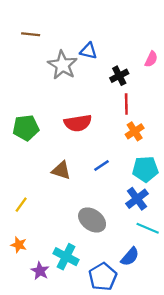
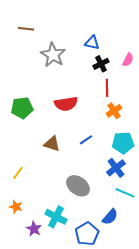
blue triangle: (89, 51) -> (92, 43), moved
pink semicircle: (151, 59) -> (128, 60), moved

